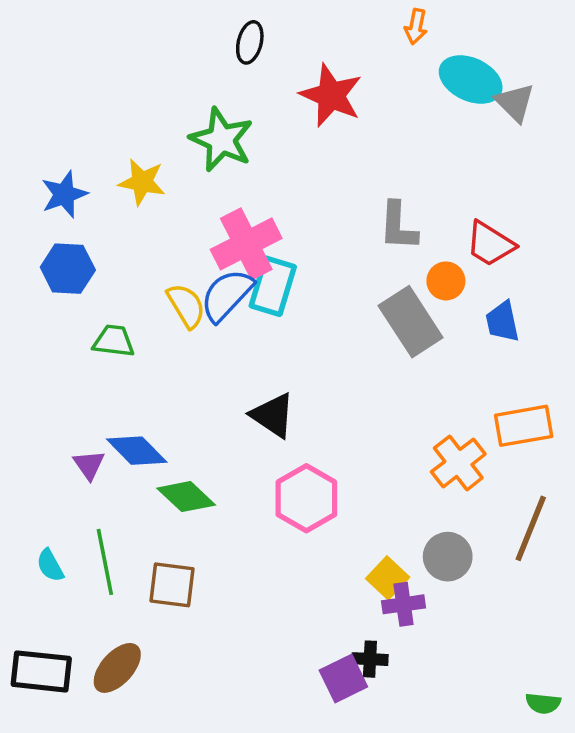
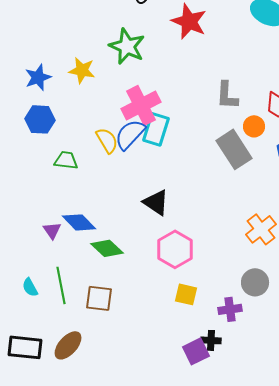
yellow square: (388, 578) -> (186, 294), moved, turned -30

